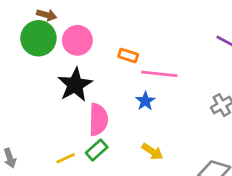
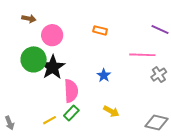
green circle: (38, 38) -> (34, 59), moved
orange rectangle: (128, 56) -> (100, 30), moved
pink line: (159, 74) -> (142, 55), moved

